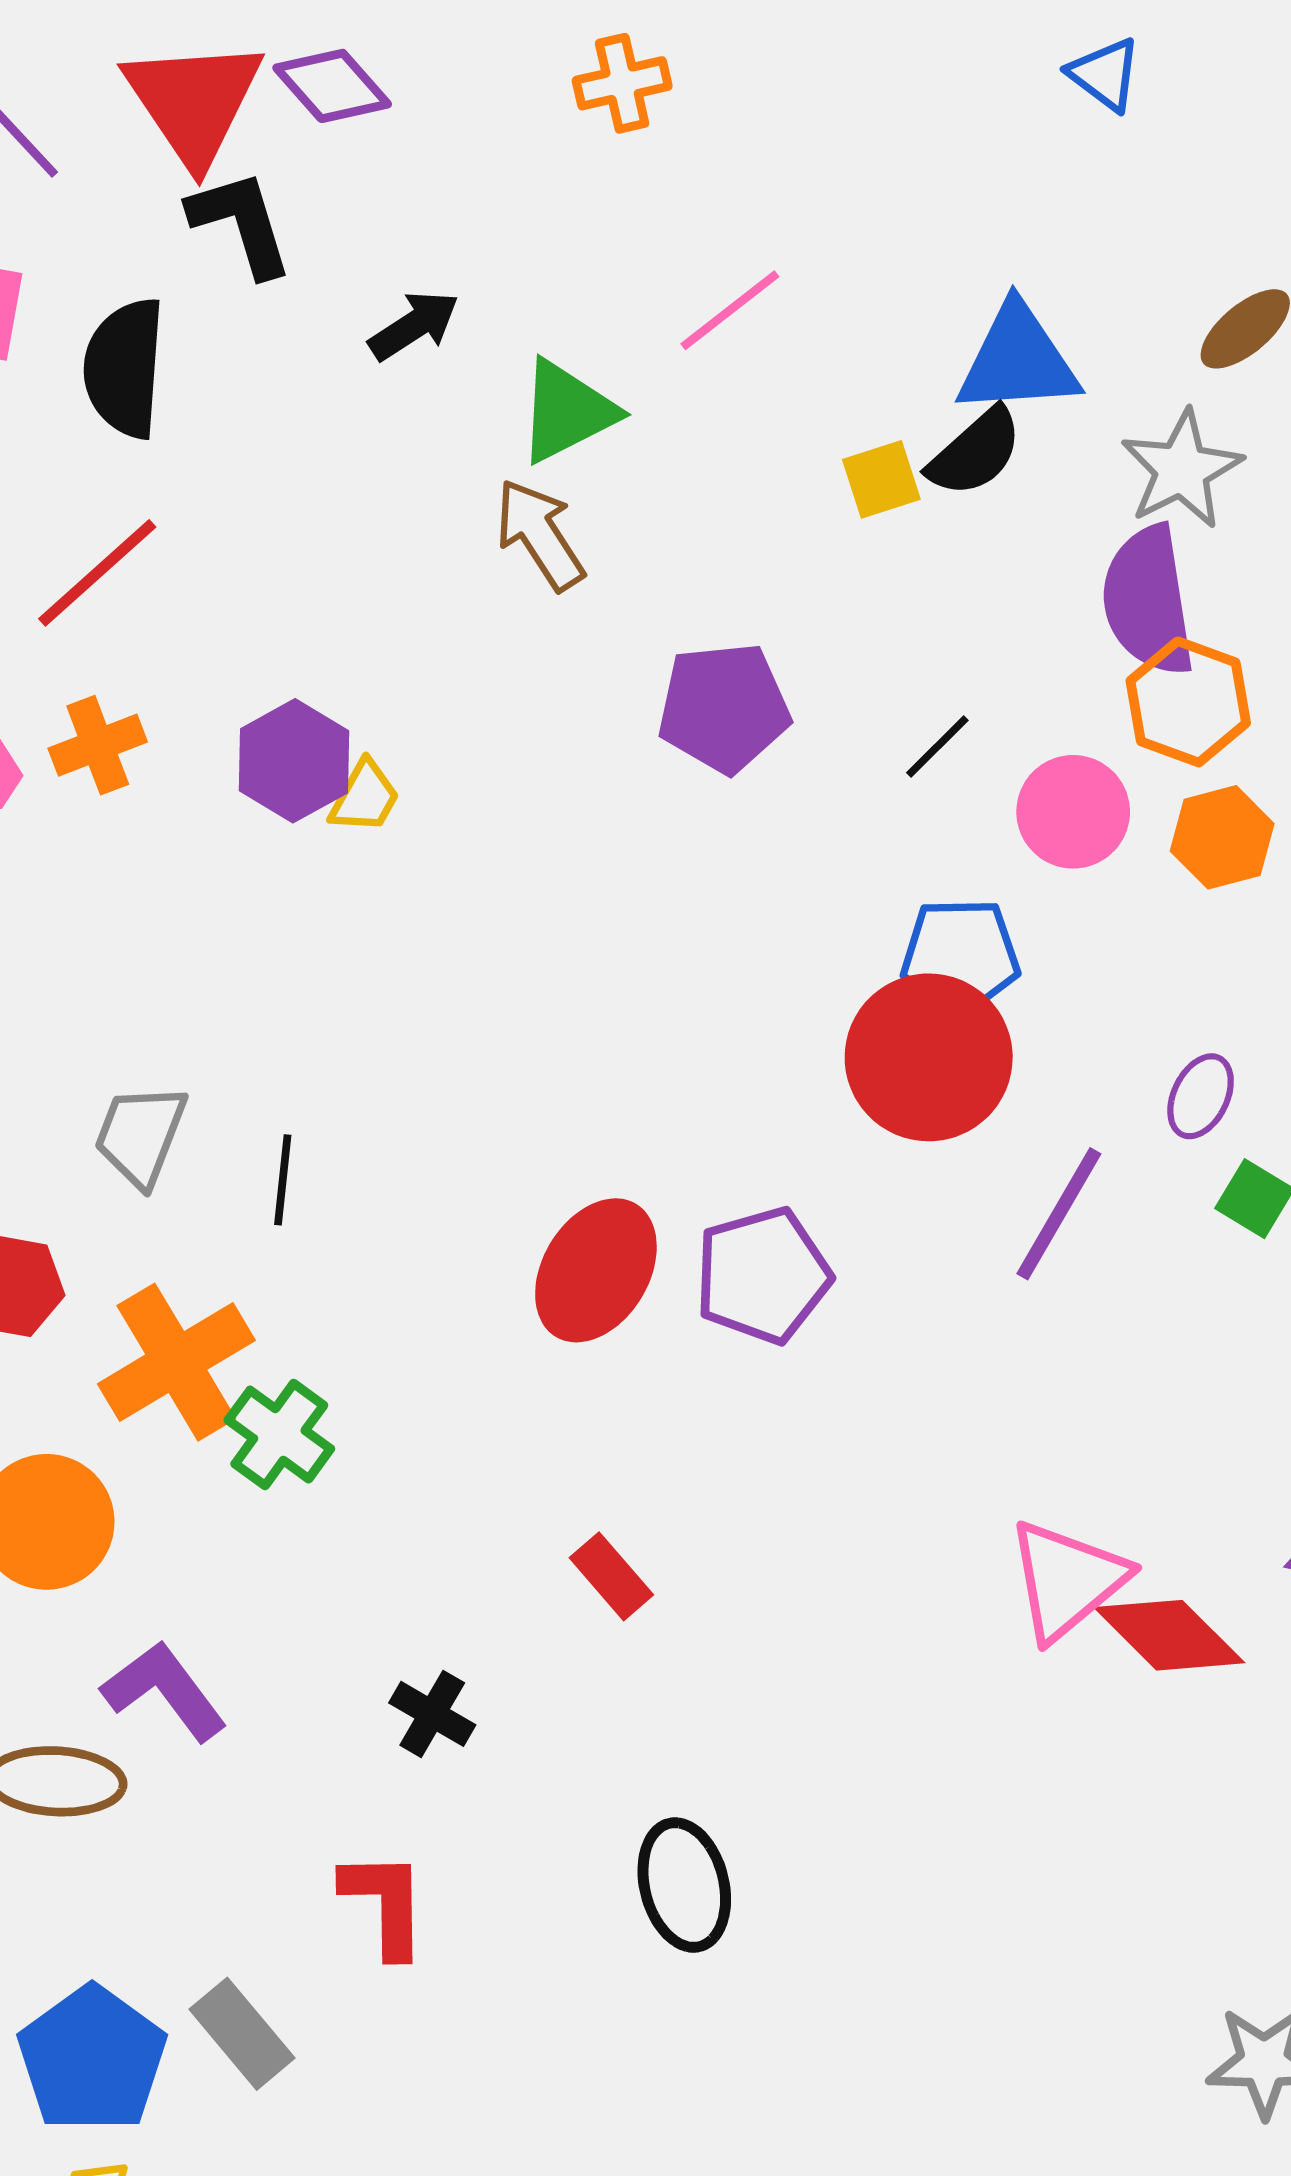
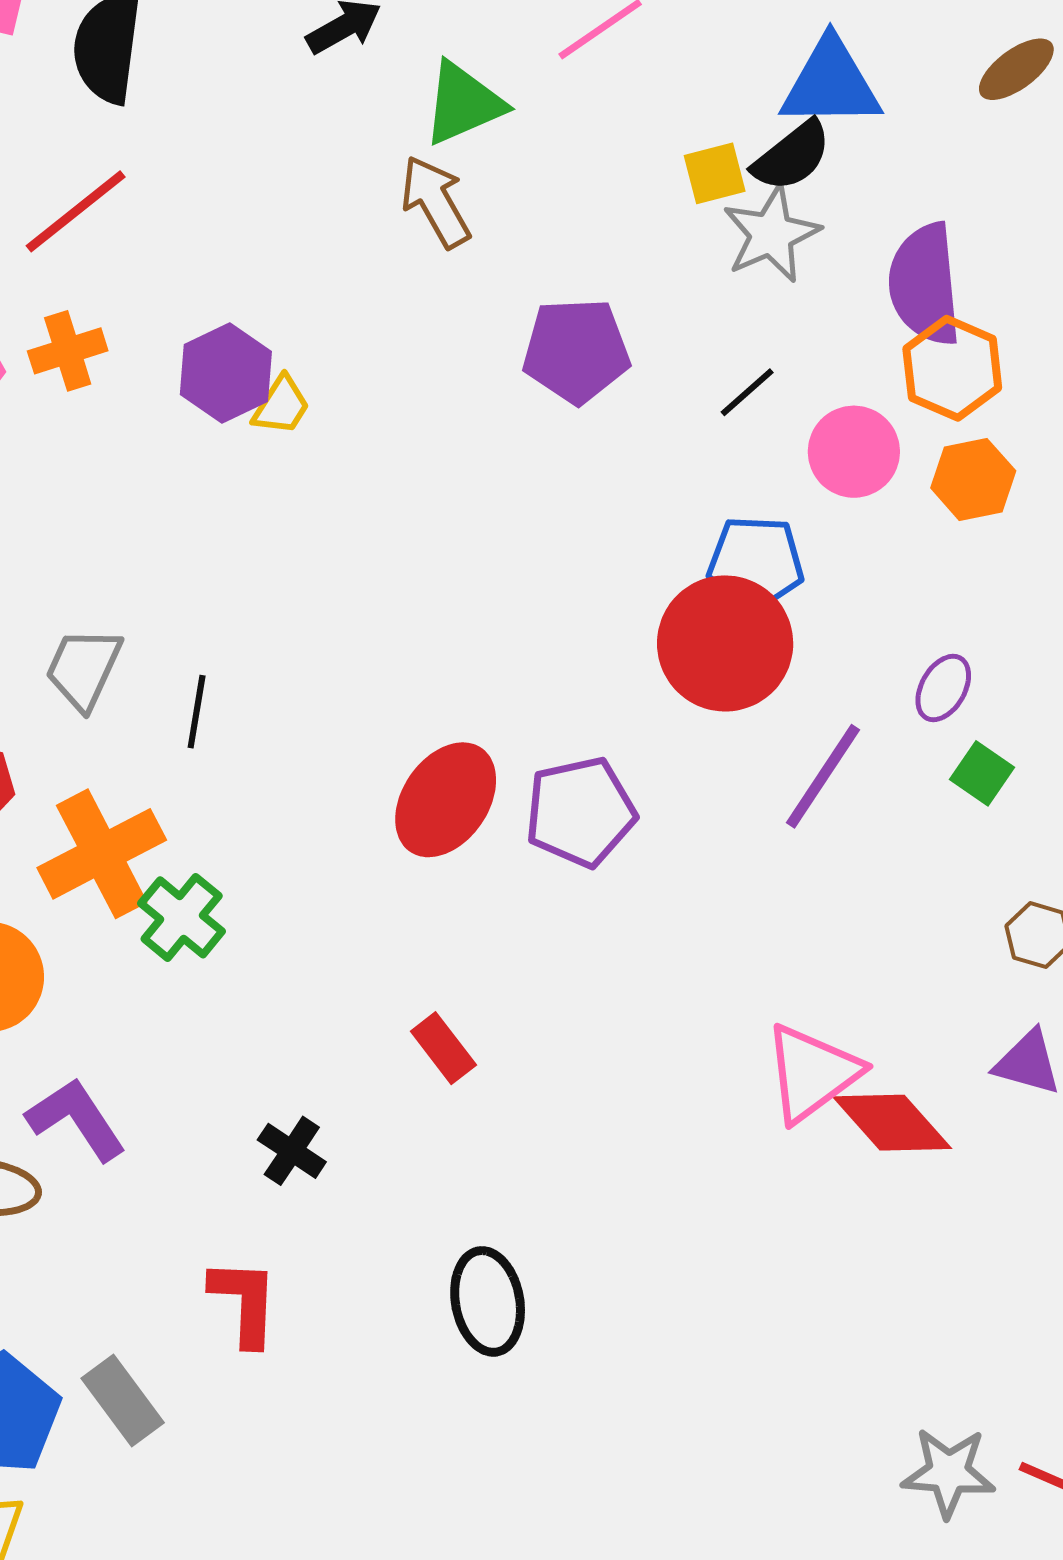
gray star: (1182, 469) -> (771, 234), moved

